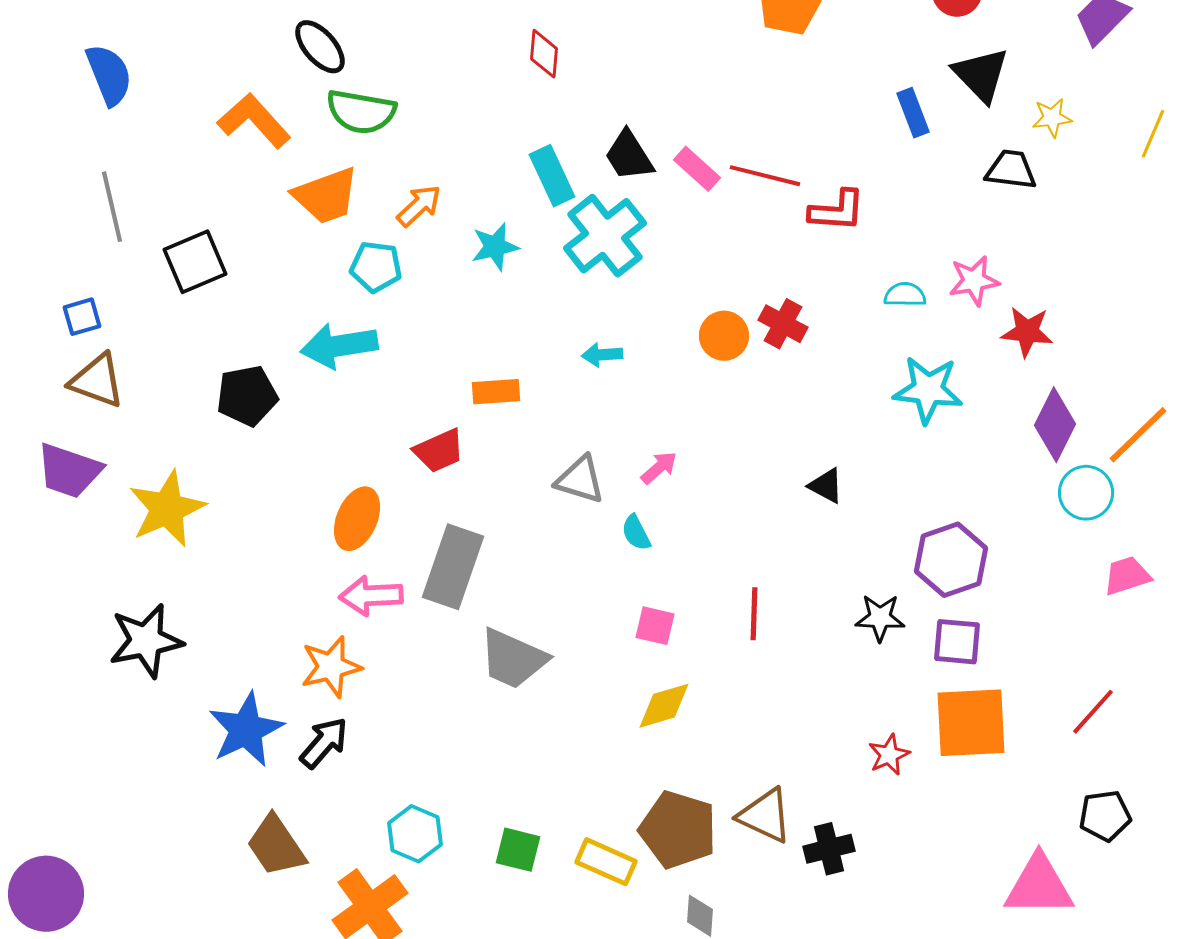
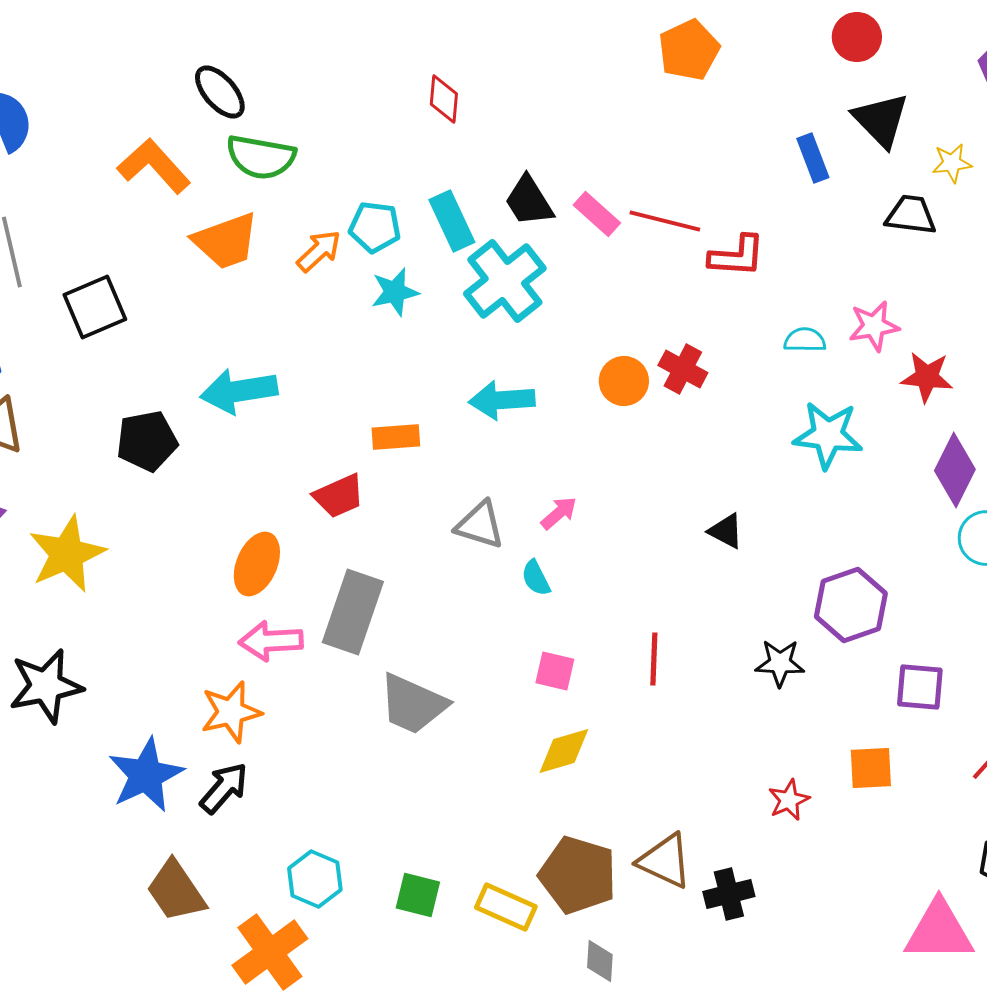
cyan pentagon: (376, 267) -> (375, 227), moved
cyan arrow: (602, 355) -> (502, 400), size x1.6
purple square: (957, 642) -> (920, 687), moved
orange square: (971, 723) -> (871, 768), size x0.6

